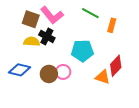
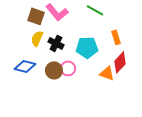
orange rectangle: (112, 25) -> (116, 37), moved, turned -32
black cross: (47, 36) -> (56, 43), moved
yellow semicircle: (32, 42) -> (37, 38), turned -70

